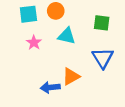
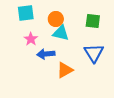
orange circle: (56, 11) -> (56, 19), moved
blue arrow: (50, 87) -> (46, 54), moved

